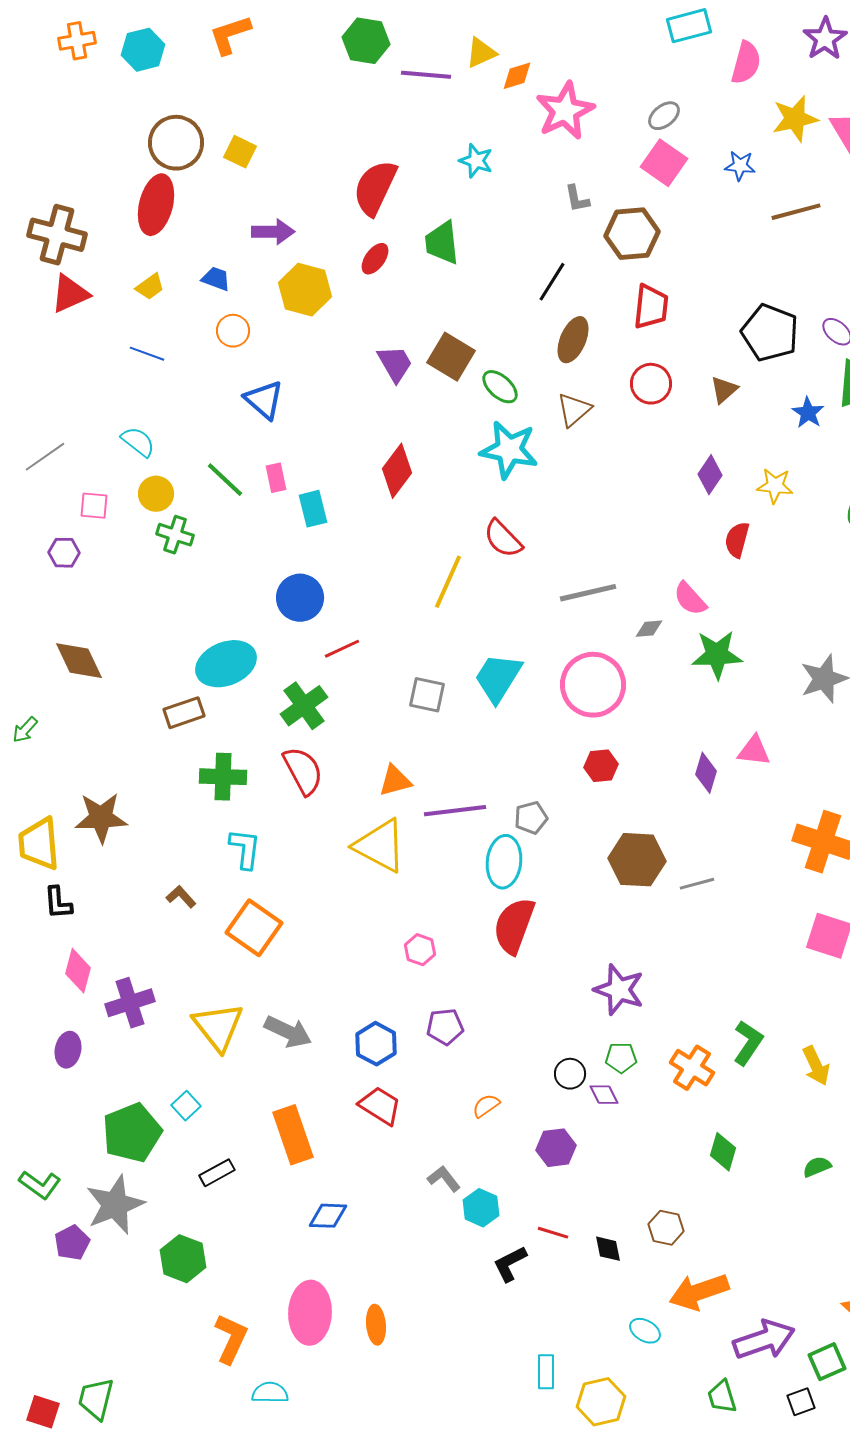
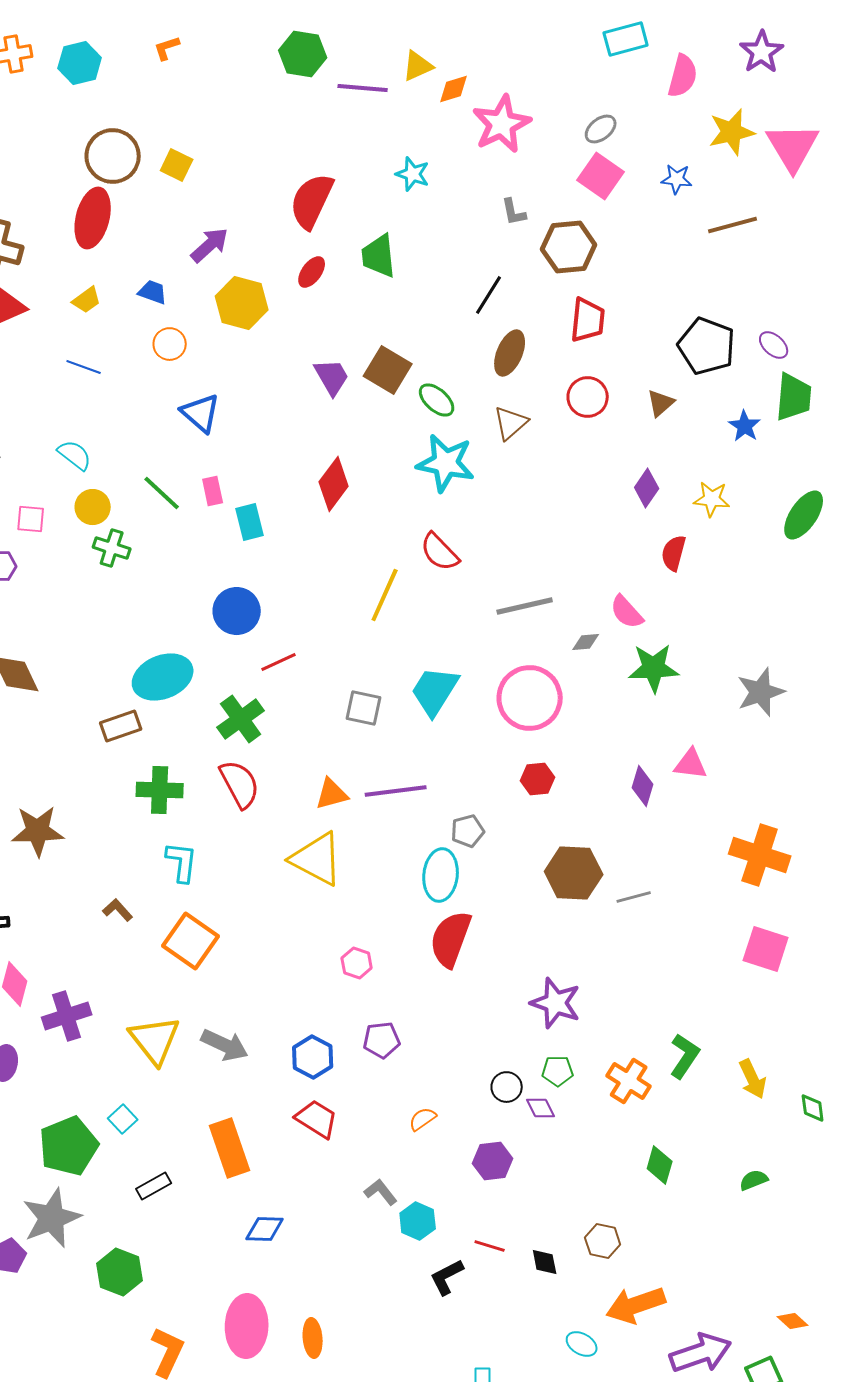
orange L-shape: (230, 35) -> (167, 48), size x0.6
purple arrow: (273, 232) -> (210, 245), turned -42
purple line: (455, 811) -> (396, 791), moved

